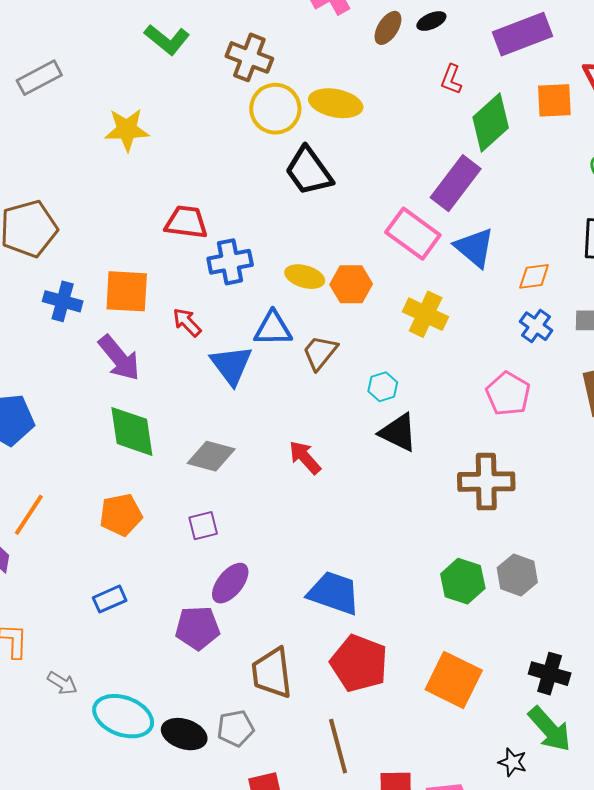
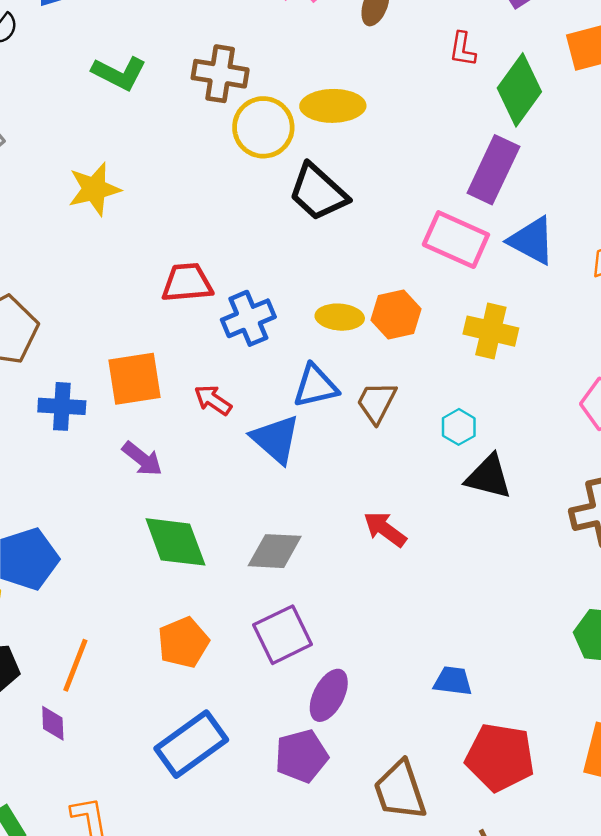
purple arrow: (119, 358) -> (142, 459), size x0.7
purple square: (203, 526) -> (283, 635), size x1.6
blue trapezoid: (334, 593) -> (453, 681), size x0.6
blue rectangle: (110, 599) -> (191, 744), size x1.8

